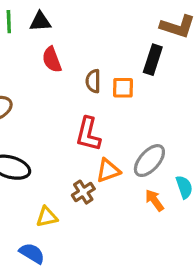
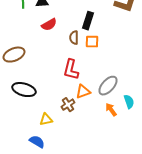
red semicircle: (52, 60) -> (49, 25), turned -98
black rectangle: (153, 60) -> (88, 21), moved

